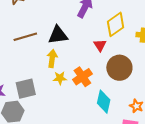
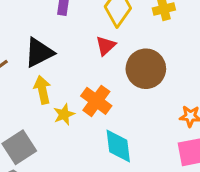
red triangle: (100, 45) -> (106, 46), turned 40
cyan diamond: (104, 102) -> (118, 146), moved

